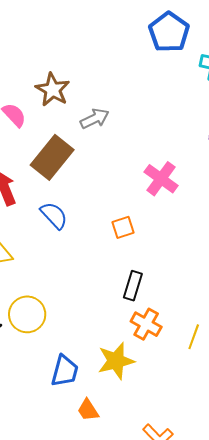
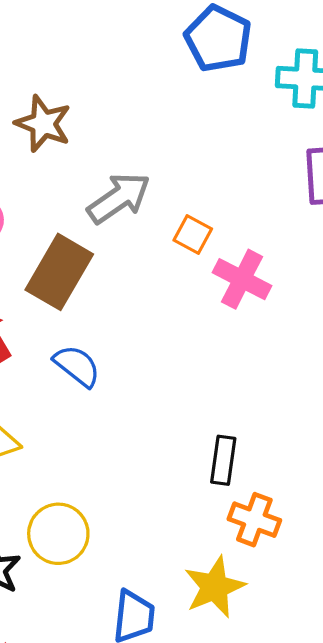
brown star: (53, 90) -> (43, 124), moved
gray arrow: (95, 119) -> (119, 198), size x1.4
orange square: (123, 227) -> (193, 235), moved, turned -35

